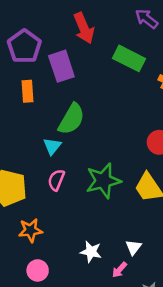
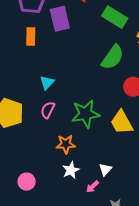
green semicircle: (71, 119) -> (113, 57), moved
orange star: (30, 230) -> (66, 144), moved
white star: (91, 252) -> (71, 170), turned 30

